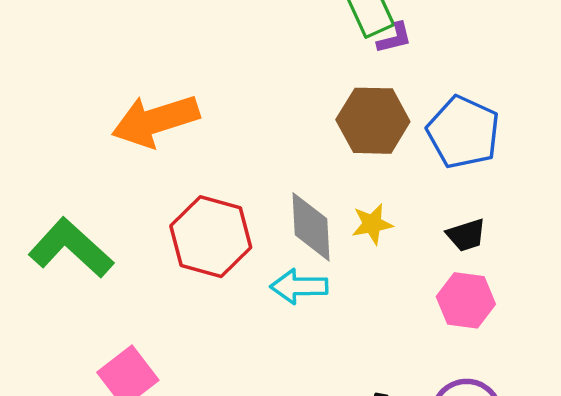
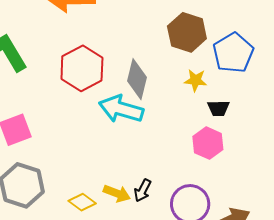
yellow star: (372, 224) -> (196, 80), moved
cyan arrow: (299, 286) -> (121, 109), size x1.4

